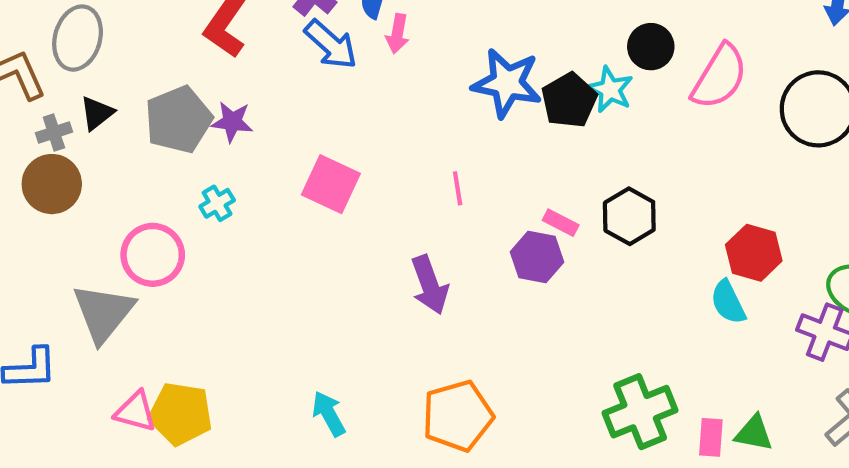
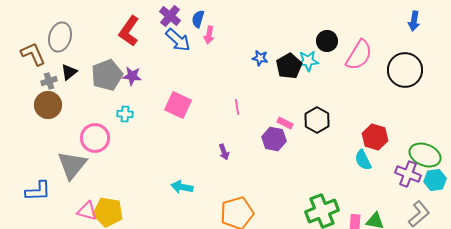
blue star: (507, 83) -> (260, 58), size x0.5
cyan star: (610, 90) -> (308, 61), turned -30
cyan cross: (217, 203) -> (125, 114), turned 35
purple arrow: (430, 285) -> (224, 152), size x0.6
cyan arrow: (329, 414) -> (182, 187), moved, turned -50

